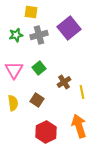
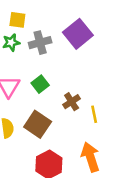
yellow square: (31, 12) -> (17, 20), moved
brown square: (37, 100) -> (38, 124), size x1.5

